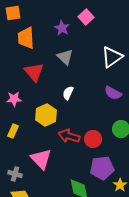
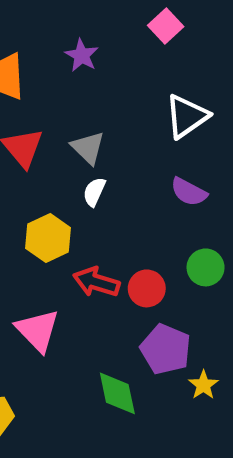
pink square: (86, 17) -> (166, 26), moved
gray triangle: (65, 57) -> (88, 148), moved
purple pentagon: (102, 168) -> (166, 349), turned 30

